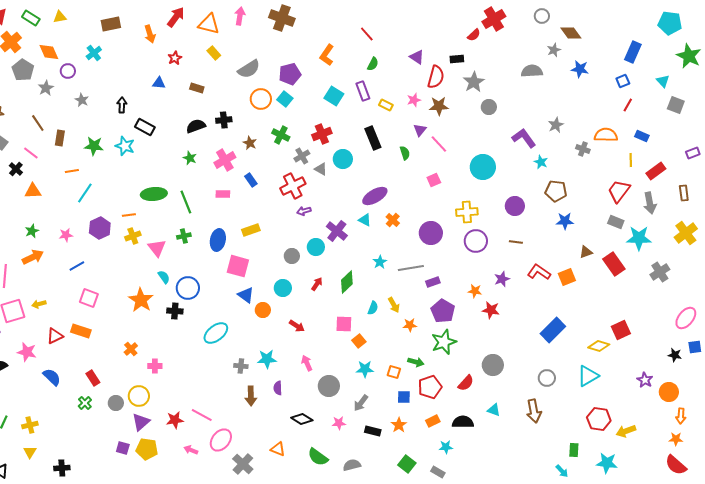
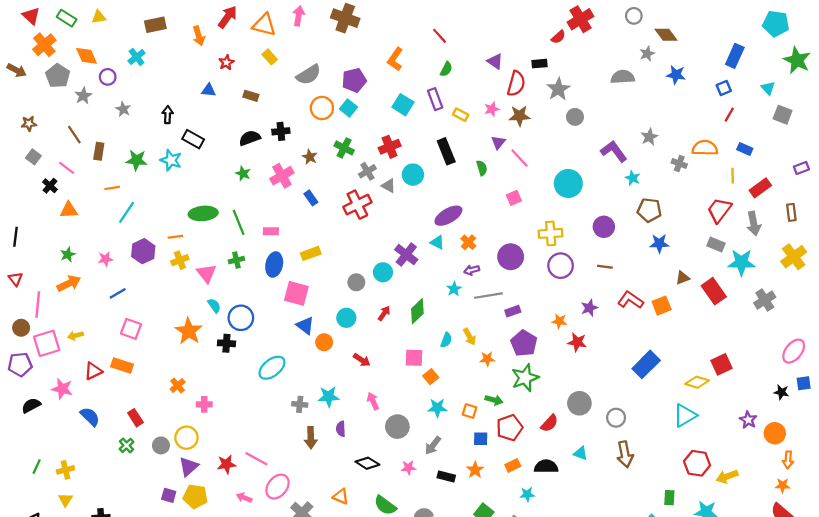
pink rectangle: (223, 194) -> (271, 231), moved
purple arrow: (304, 211) -> (472, 270), moved
gray circle: (547, 378) -> (616, 418), moved

